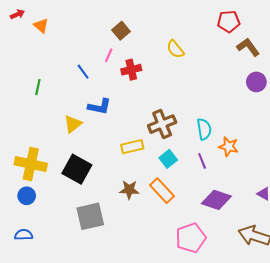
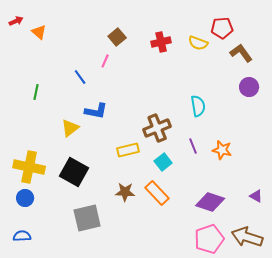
yellow semicircle: (175, 49) -> (198, 43), moved, turned -30
red cross: (131, 70) -> (161, 42), moved
cyan semicircle: (204, 129) -> (198, 106), moved
purple line: (202, 161) -> (193, 146), moved
pink pentagon: (191, 238) -> (209, 239), moved

